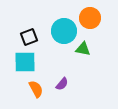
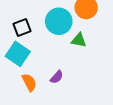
cyan square: (25, 62) -> (18, 54), turned 35

